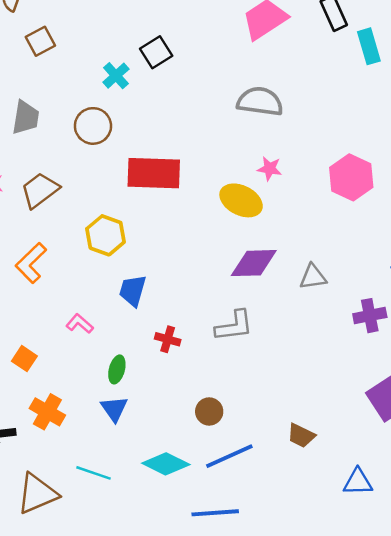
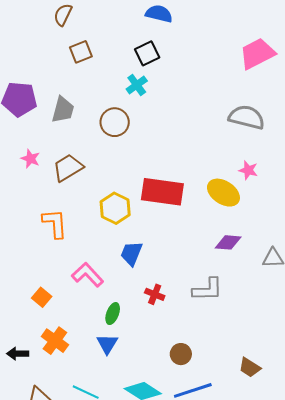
black square: (156, 52) -> (147, 53), moved
red rectangle: (154, 173) -> (162, 192), moved
orange L-shape: (31, 263) -> (55, 223), turned 124
purple diamond: (254, 263) -> (228, 242), size x0.7
pink L-shape: (80, 324) -> (88, 275), size x1.5
brown trapezoid: (301, 435) -> (250, 367), moved

